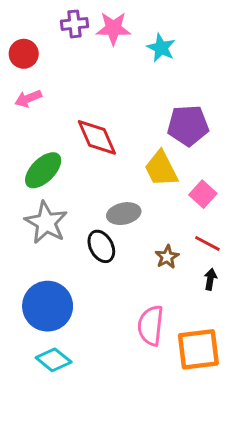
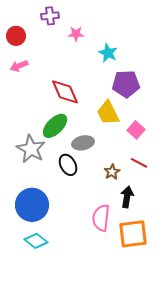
pink star: (113, 28) -> (76, 34), moved, size x0.7
cyan star: (161, 48) -> (108, 53), moved
green ellipse: (43, 170) -> (55, 126), moved
black arrow: (210, 279) -> (127, 197), moved, size x1.5

